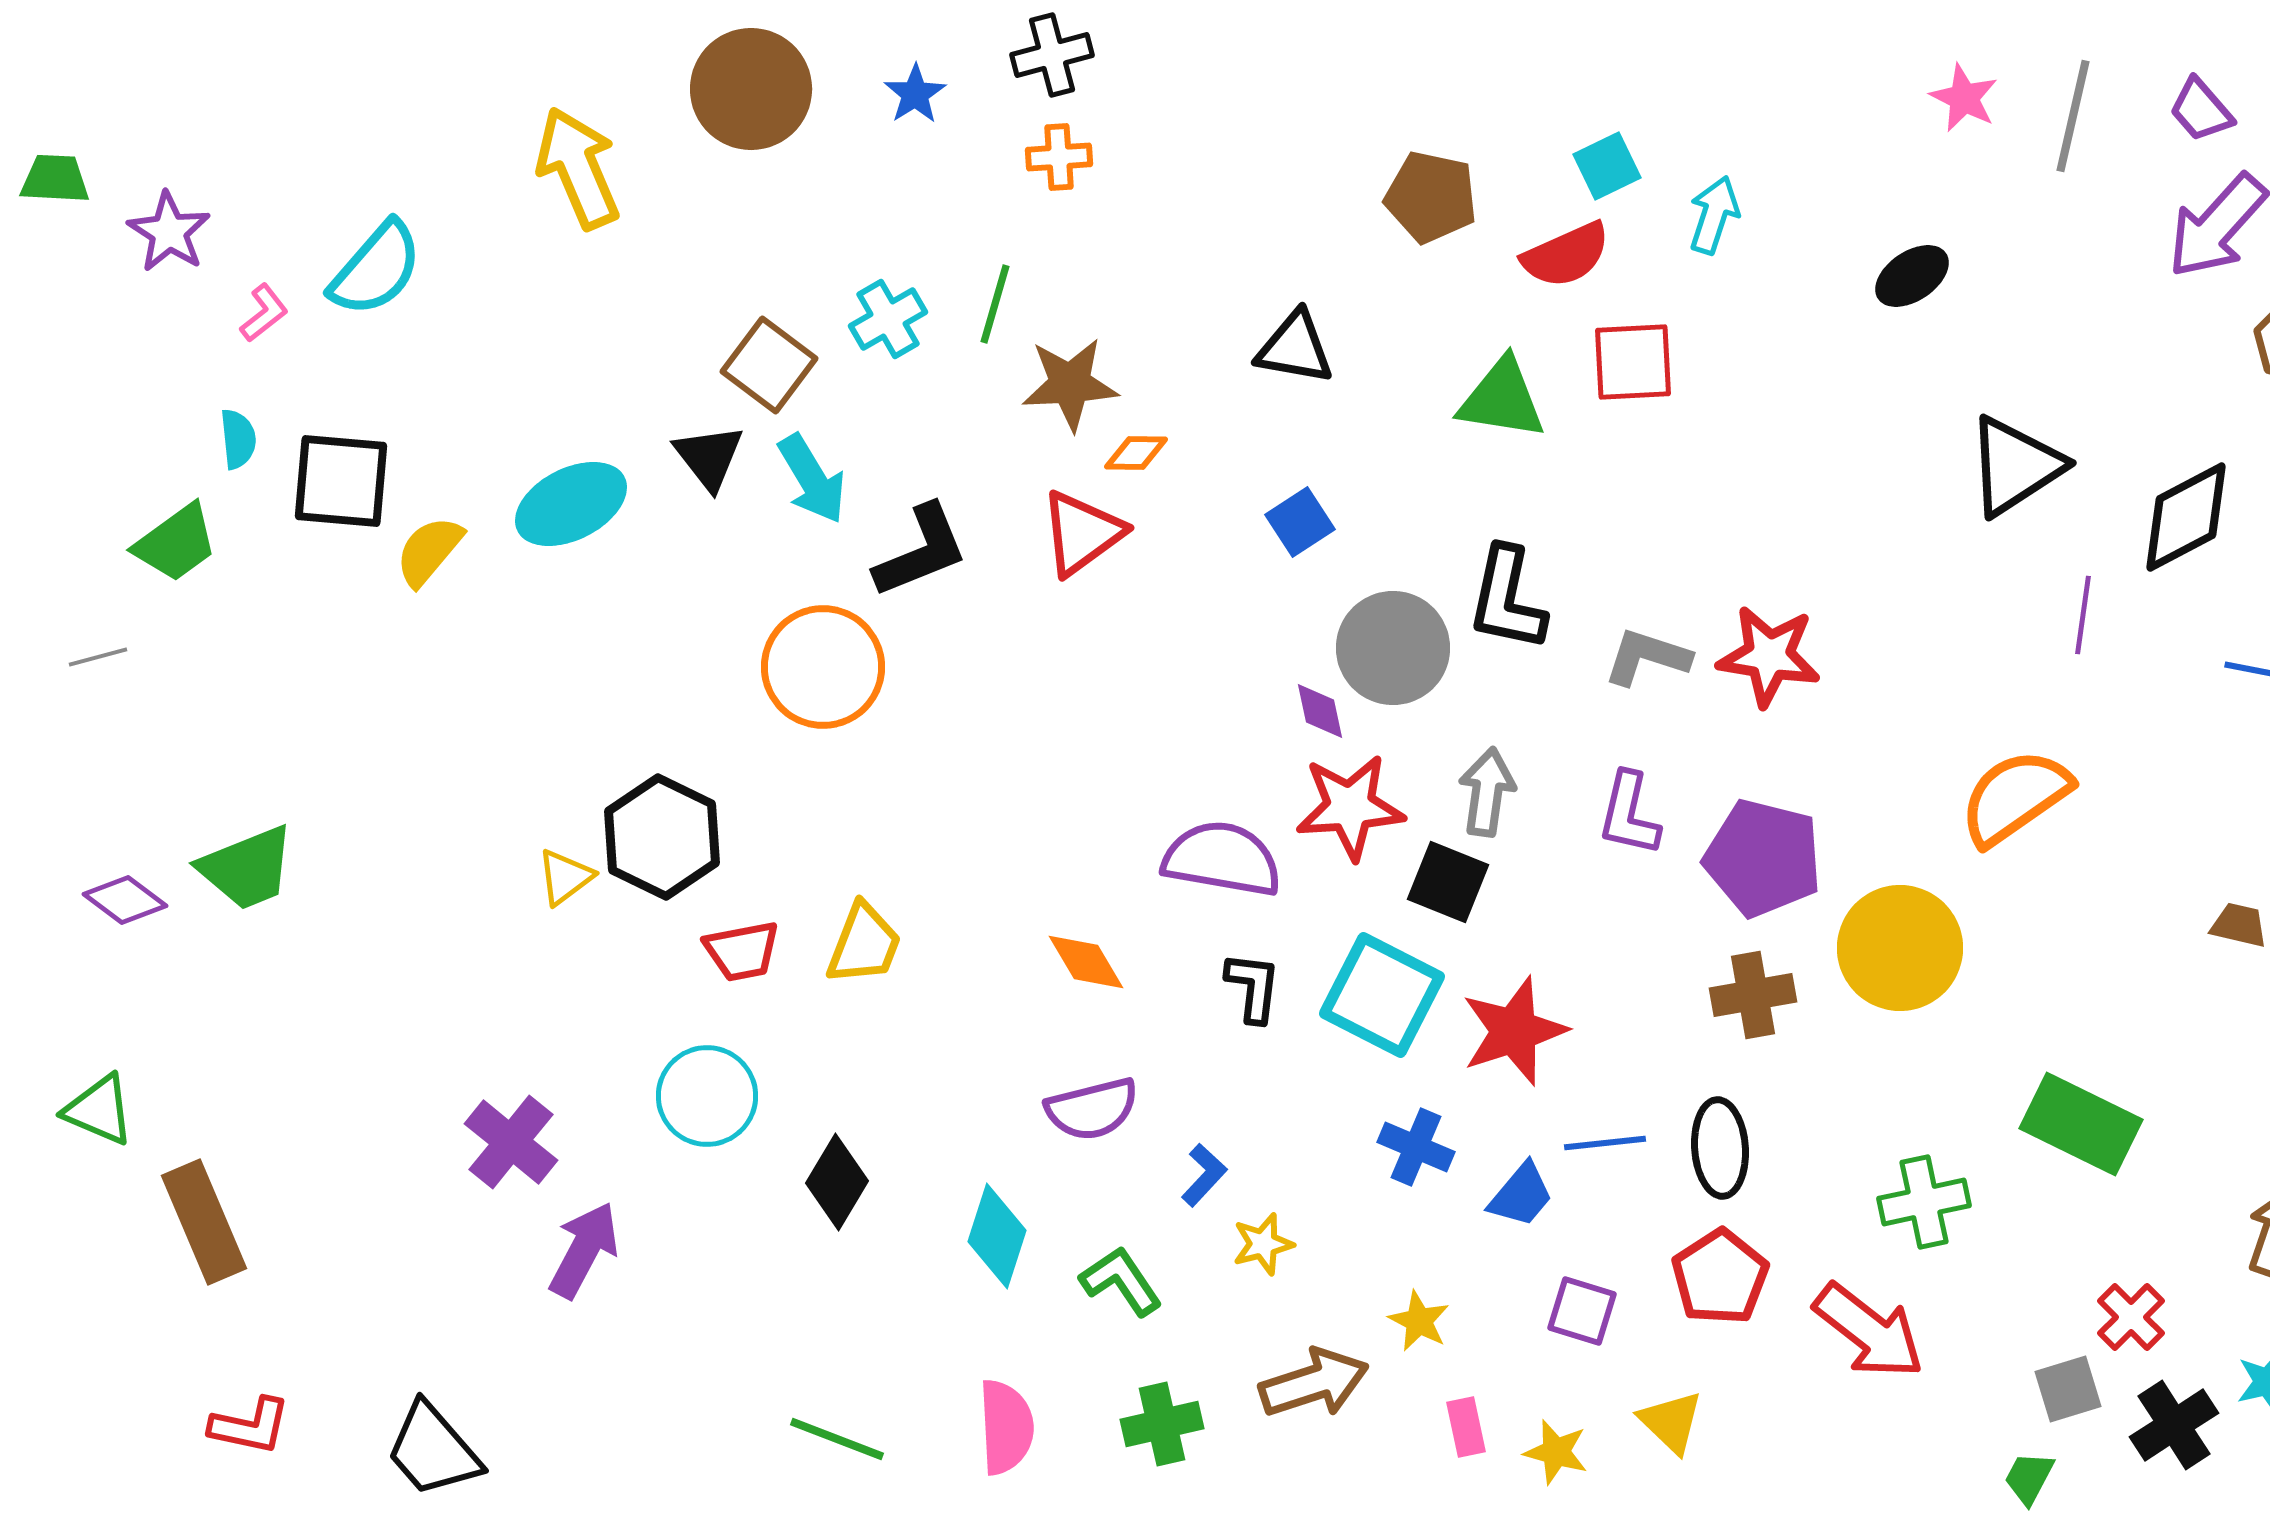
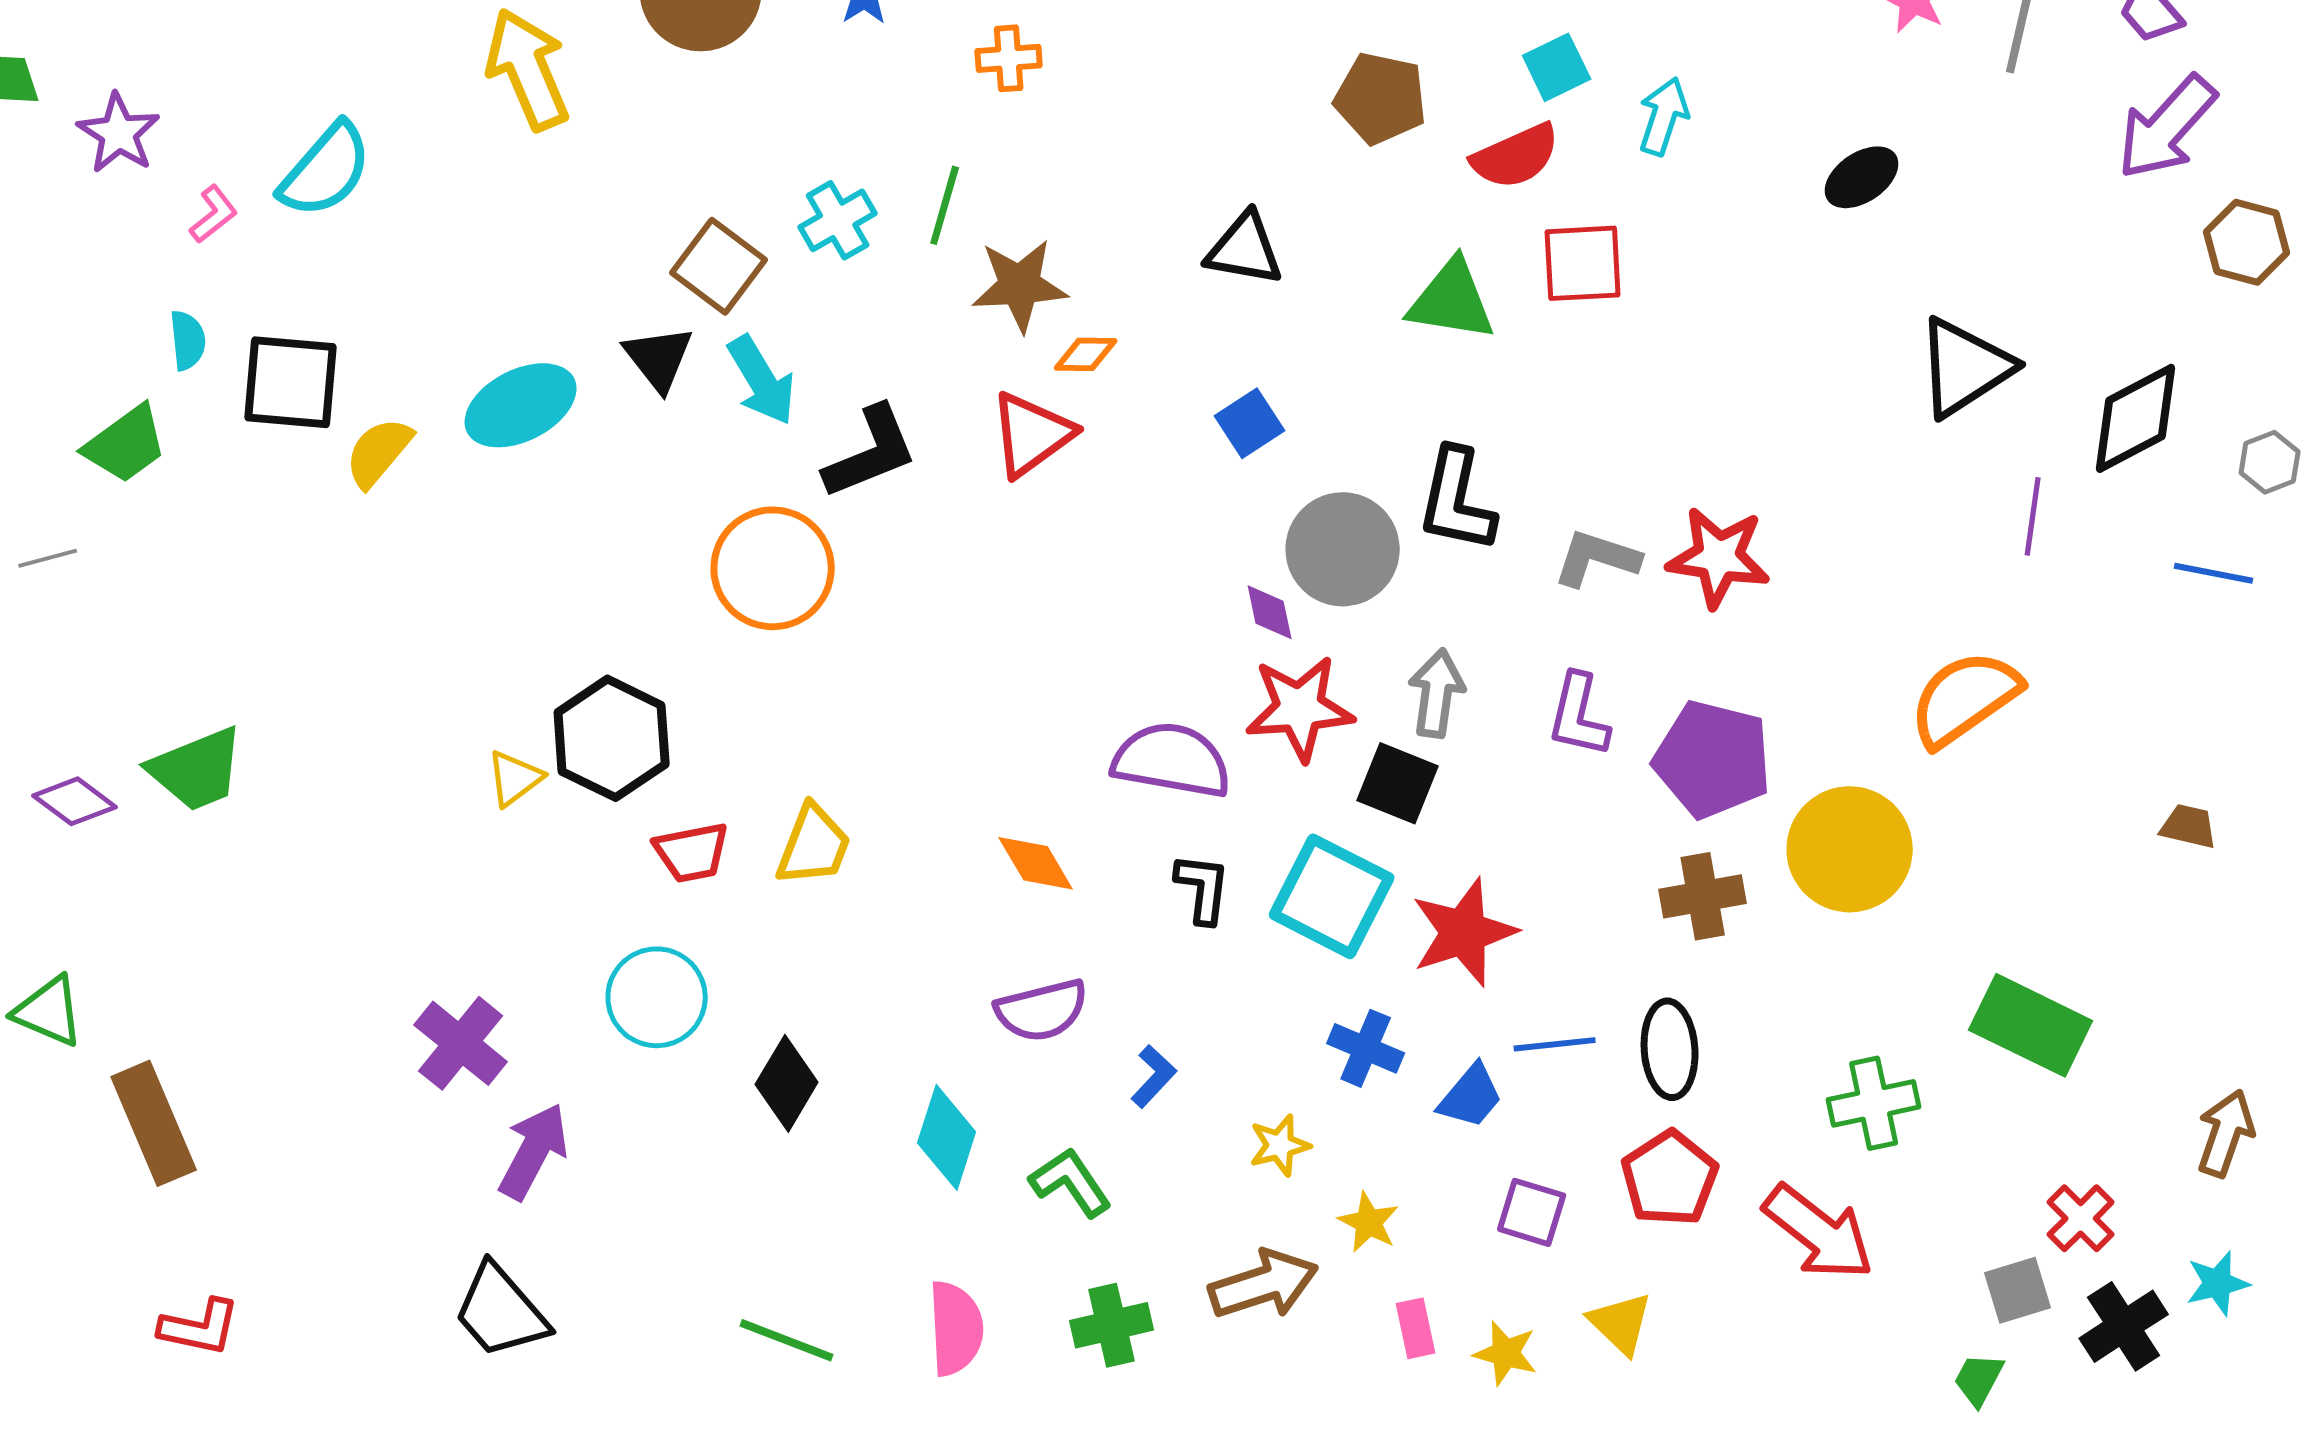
yellow star: (1263, 1244) -> (1280, 1145), moved
black trapezoid: (433, 1450) -> (501, 1311), moved

